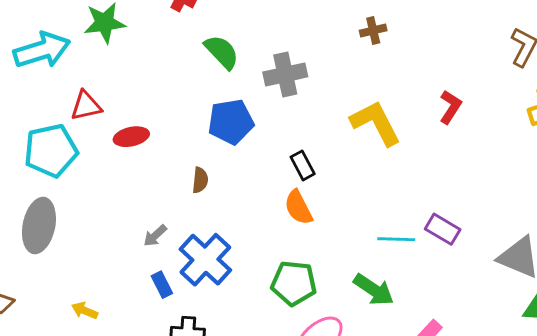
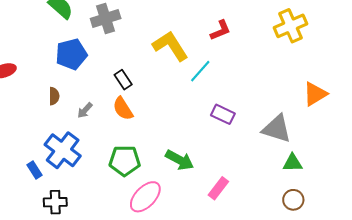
red L-shape: (450, 107) -> (220, 30), turned 40
gray arrow: (155, 236) -> (85, 110), moved
cyan line: (396, 239) -> (200, 71), moved, turned -45

